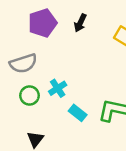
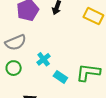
green circle: (30, 95) -> (14, 68), moved

